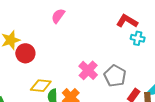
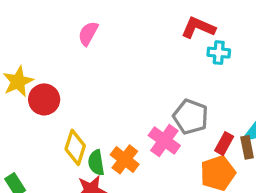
pink cross: (88, 70) -> (164, 141), moved
yellow diamond: (41, 86) -> (75, 147), turned -70

